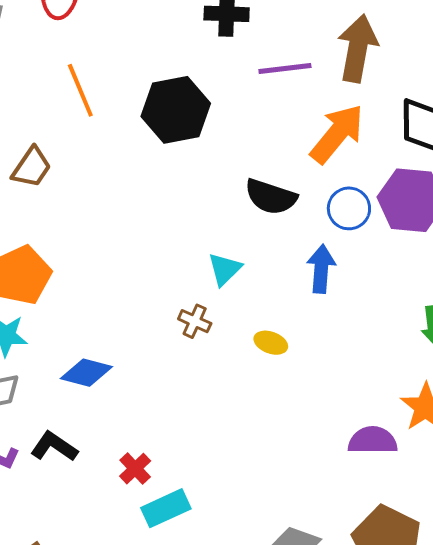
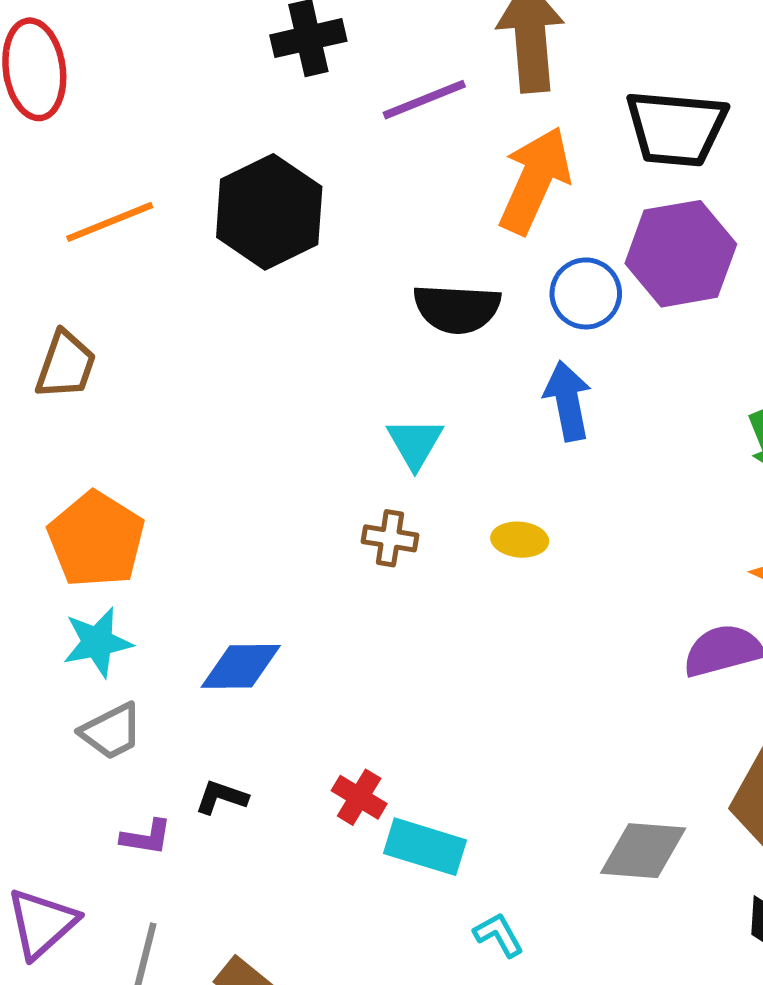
orange line: (80, 90) -> (110, 222), turned -74
black L-shape: (54, 447) -> (221, 797), size x0.7
cyan rectangle: (166, 508) -> (425, 847), turned 57

